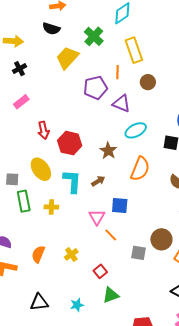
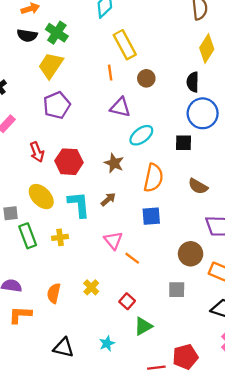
green cross: (94, 36) -> (57, 33), moved
purple pentagon: (95, 88) -> (57, 105), moved
blue square: (120, 206) -> (151, 216), moved
gray square: (139, 253) -> (177, 290), moved
black triangle: (39, 302) -> (64, 348), turned 30

